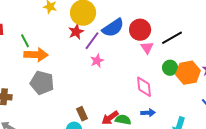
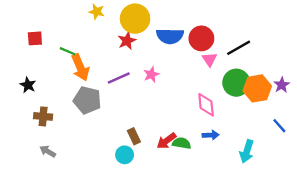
blue semicircle: (113, 28) -> (170, 36), turned 35
green line: (25, 41) -> (68, 51), turned -40
purple line: (92, 41) -> (119, 78), moved, turned 30
orange arrow: (36, 55) -> (80, 68), turned 65
green circle: (170, 68) -> (236, 83), size x1.5

